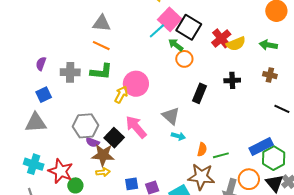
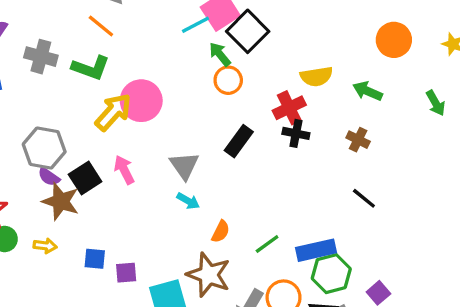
red cross: (221, 38) -> (289, 108), moved
yellow arrow: (121, 95) -> (113, 112), size x1.4
pink arrow: (136, 127) -> (124, 170), size x0.7
green line: (221, 155) -> (267, 244), moved, turned -35
yellow arrow: (103, 172) -> (45, 246), moved

